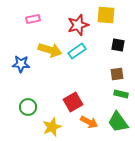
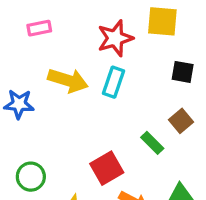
cyan rectangle: (77, 51) -> (113, 82), turned -36
brown square: (117, 74) -> (181, 121), turned -32
green rectangle: (121, 94) -> (152, 143), moved, turned 32

